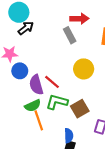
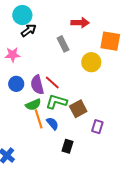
gray rectangle: (70, 35) -> (63, 44), moved
yellow circle: (84, 69) -> (91, 62), moved
blue circle: (20, 71) -> (16, 84), moved
blue semicircle: (69, 136) -> (52, 124), moved, turned -40

